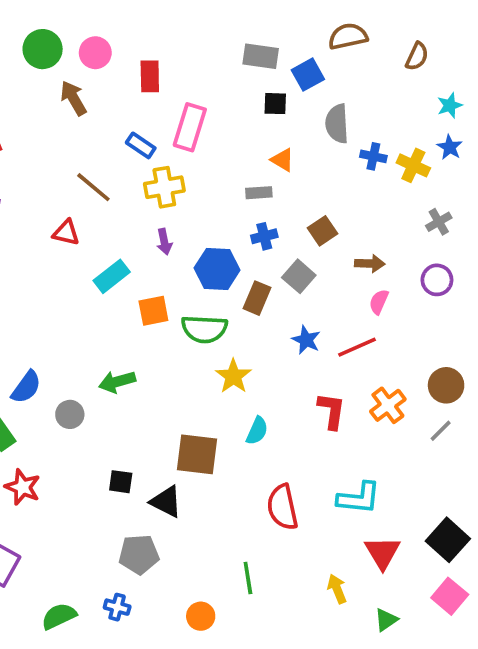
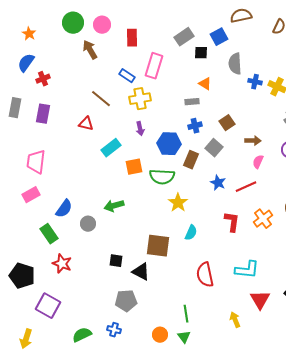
gray rectangle: (261, 56) -> (184, 37), moved, turned -42
green triangle: (386, 620) -> (184, 337), moved, turned -32

